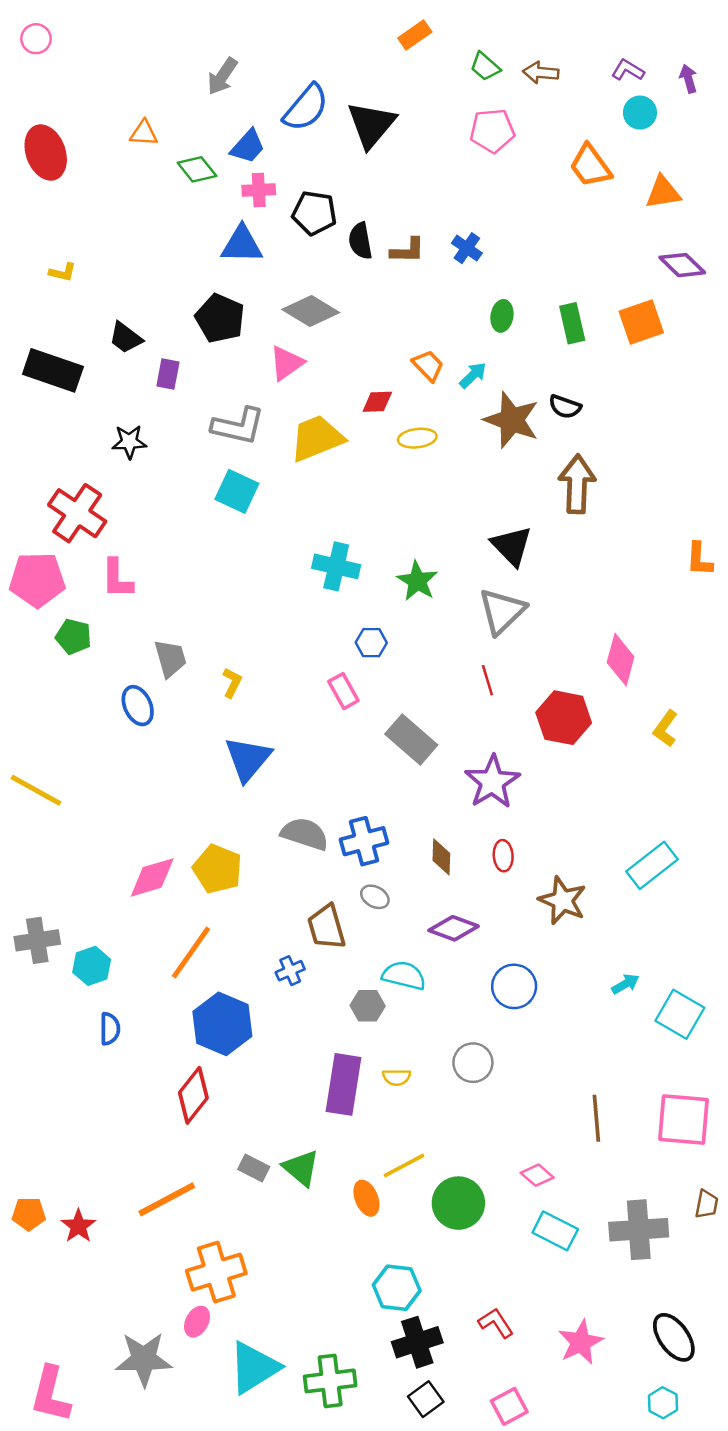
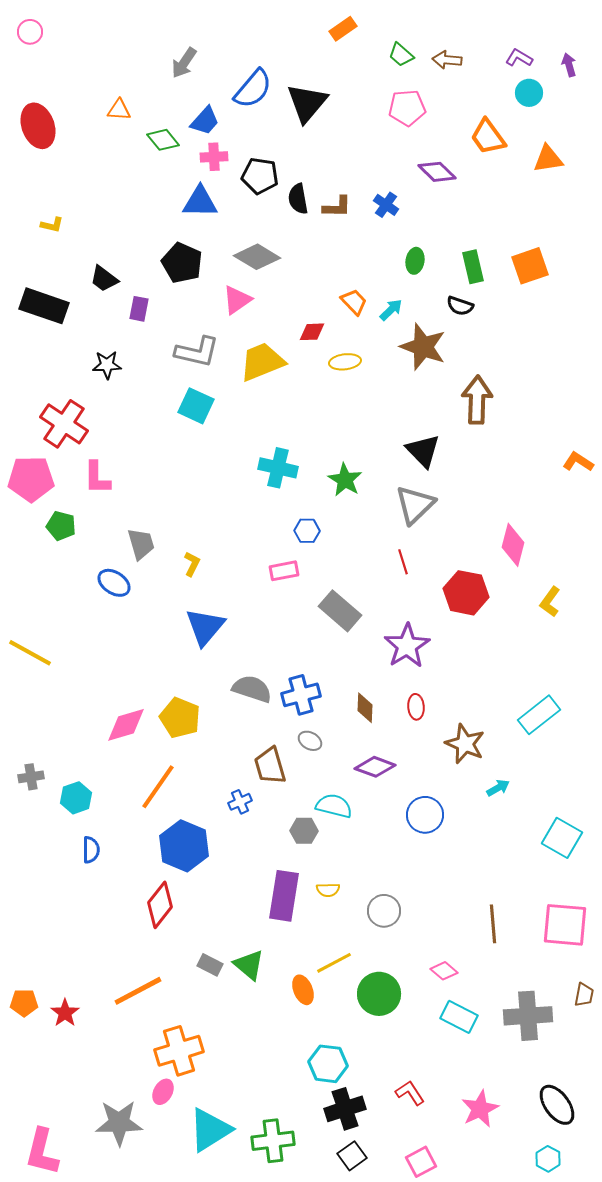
purple diamond: (682, 265) -> (437, 172), moved
black semicircle: (565, 407) -> (460, 306), moved
orange L-shape: (699, 559) -> (578, 462), turned 120
pink rectangle: (343, 691) -> (284, 571), turned -72
blue ellipse: (138, 706) -> (114, 583), turned -32
gray cross: (37, 940) -> (31, 777), size x0.7
cyan arrow: (625, 984) -> (498, 788), moved
gray circle: (473, 1063) -> (384, 911), moved

